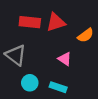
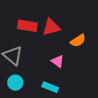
cyan circle: (30, 83) -> (15, 83), moved

